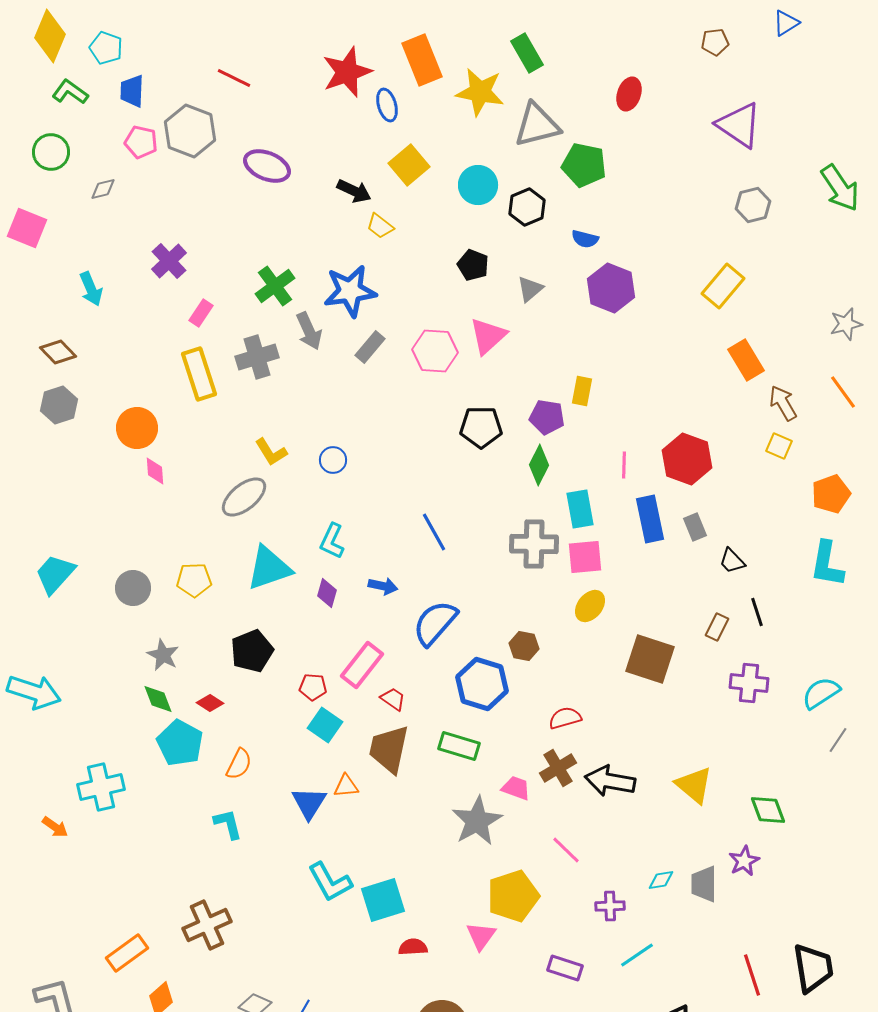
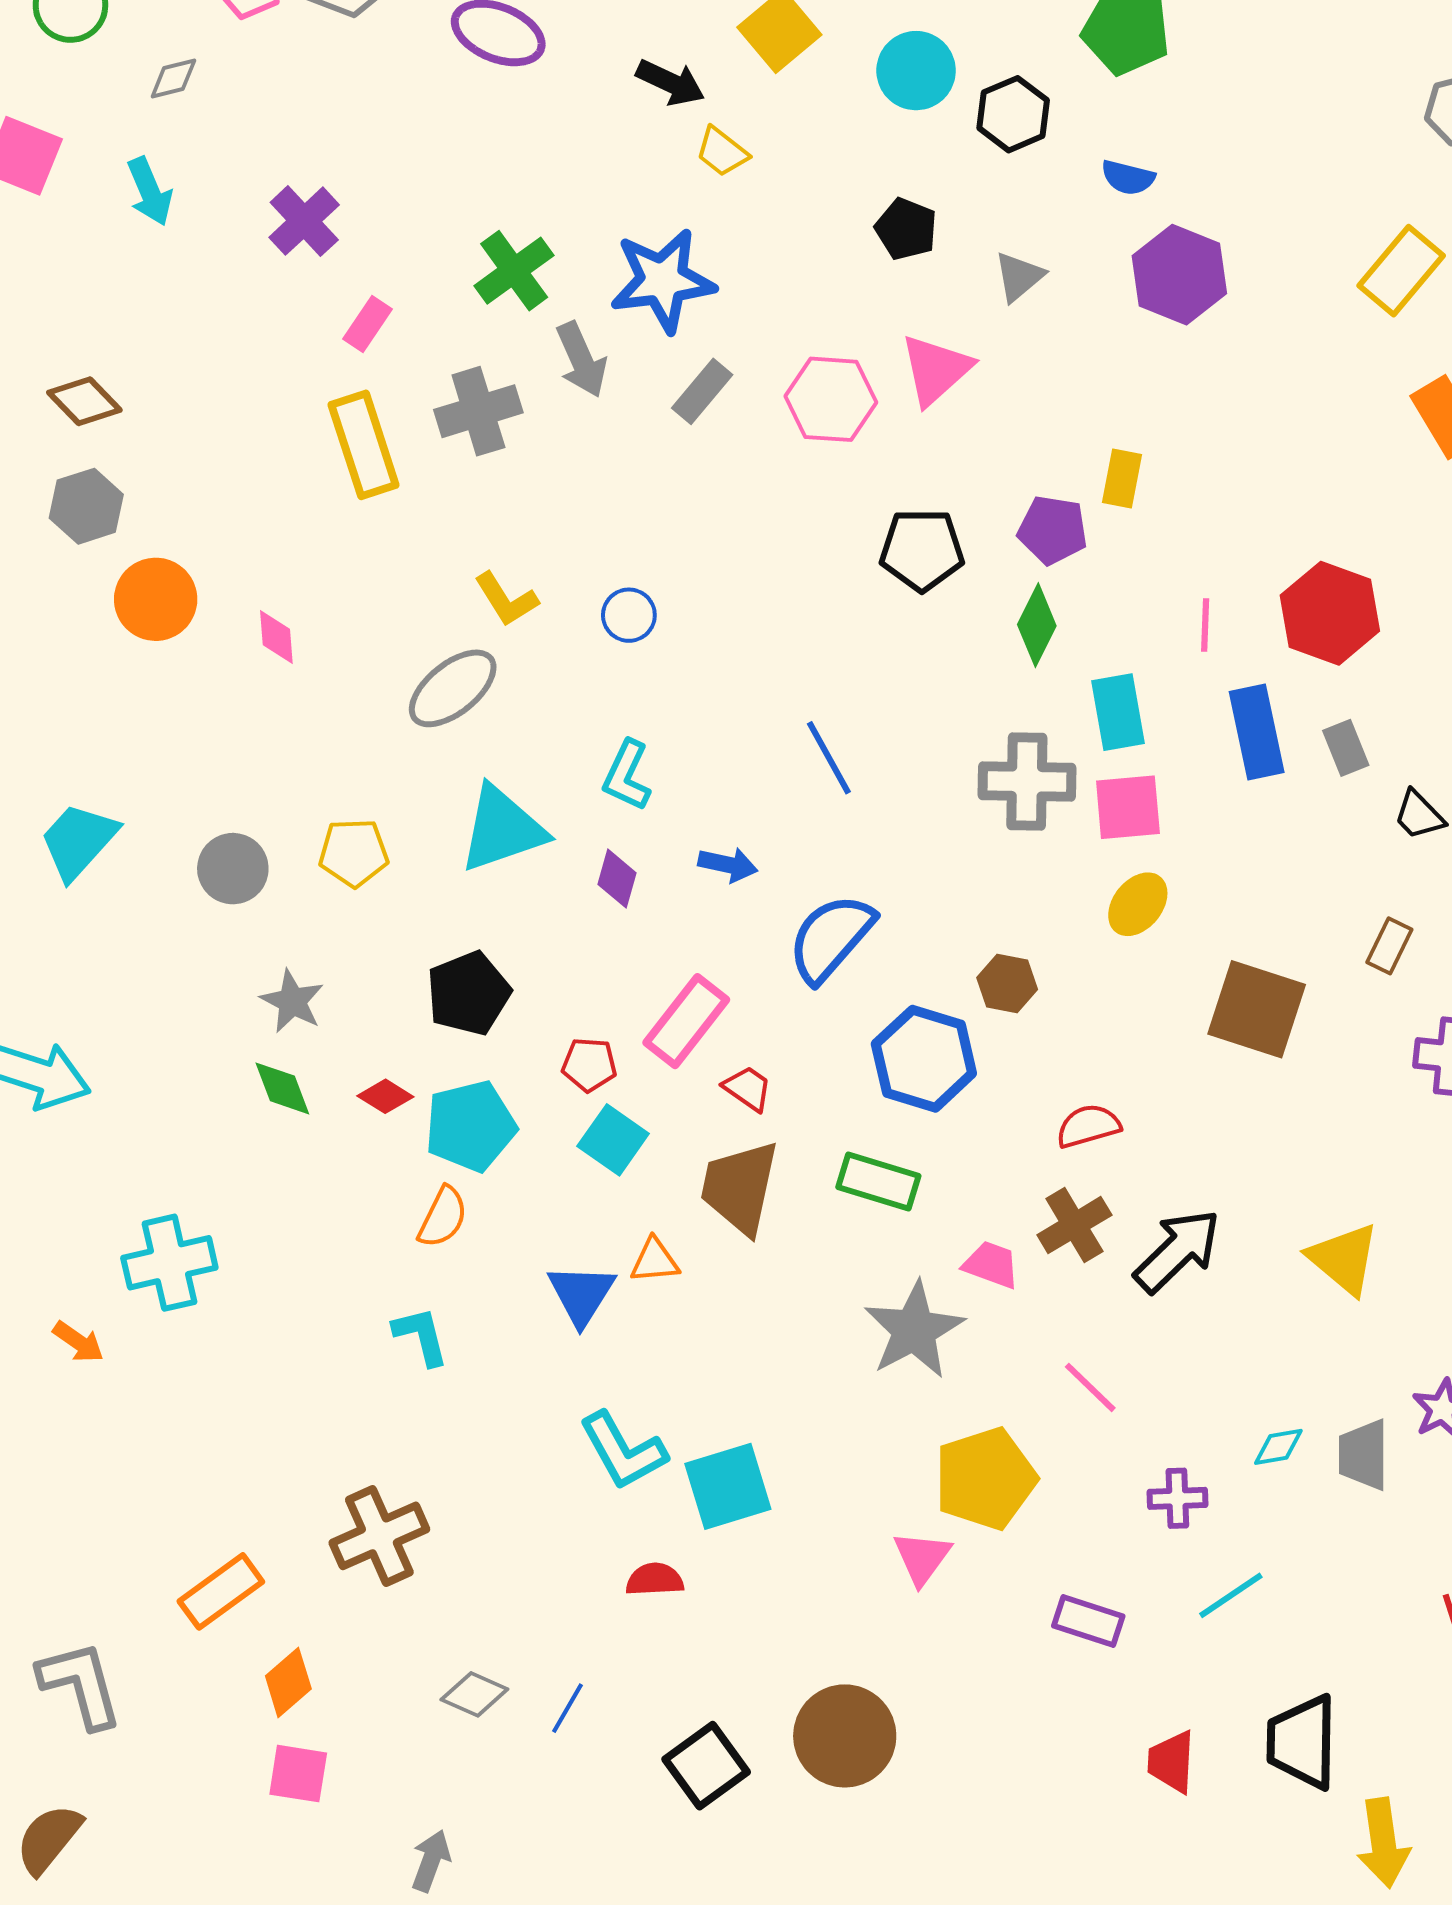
cyan arrow: (91, 289) -> (150, 191), moved
orange circle: (137, 428) -> (156, 599), moved
cyan pentagon: (180, 743) -> (470, 1126), moved, turned 30
black arrow: (610, 781) -> (1177, 1251), turned 126
red semicircle: (413, 947) -> (655, 1580), moved

